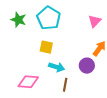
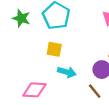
brown line: (65, 85) -> (95, 91), moved, turned -48

